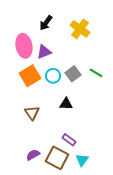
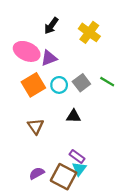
pink ellipse: (24, 46) -> (27, 51), turned -55
cyan triangle: (82, 160) -> (79, 169), moved

